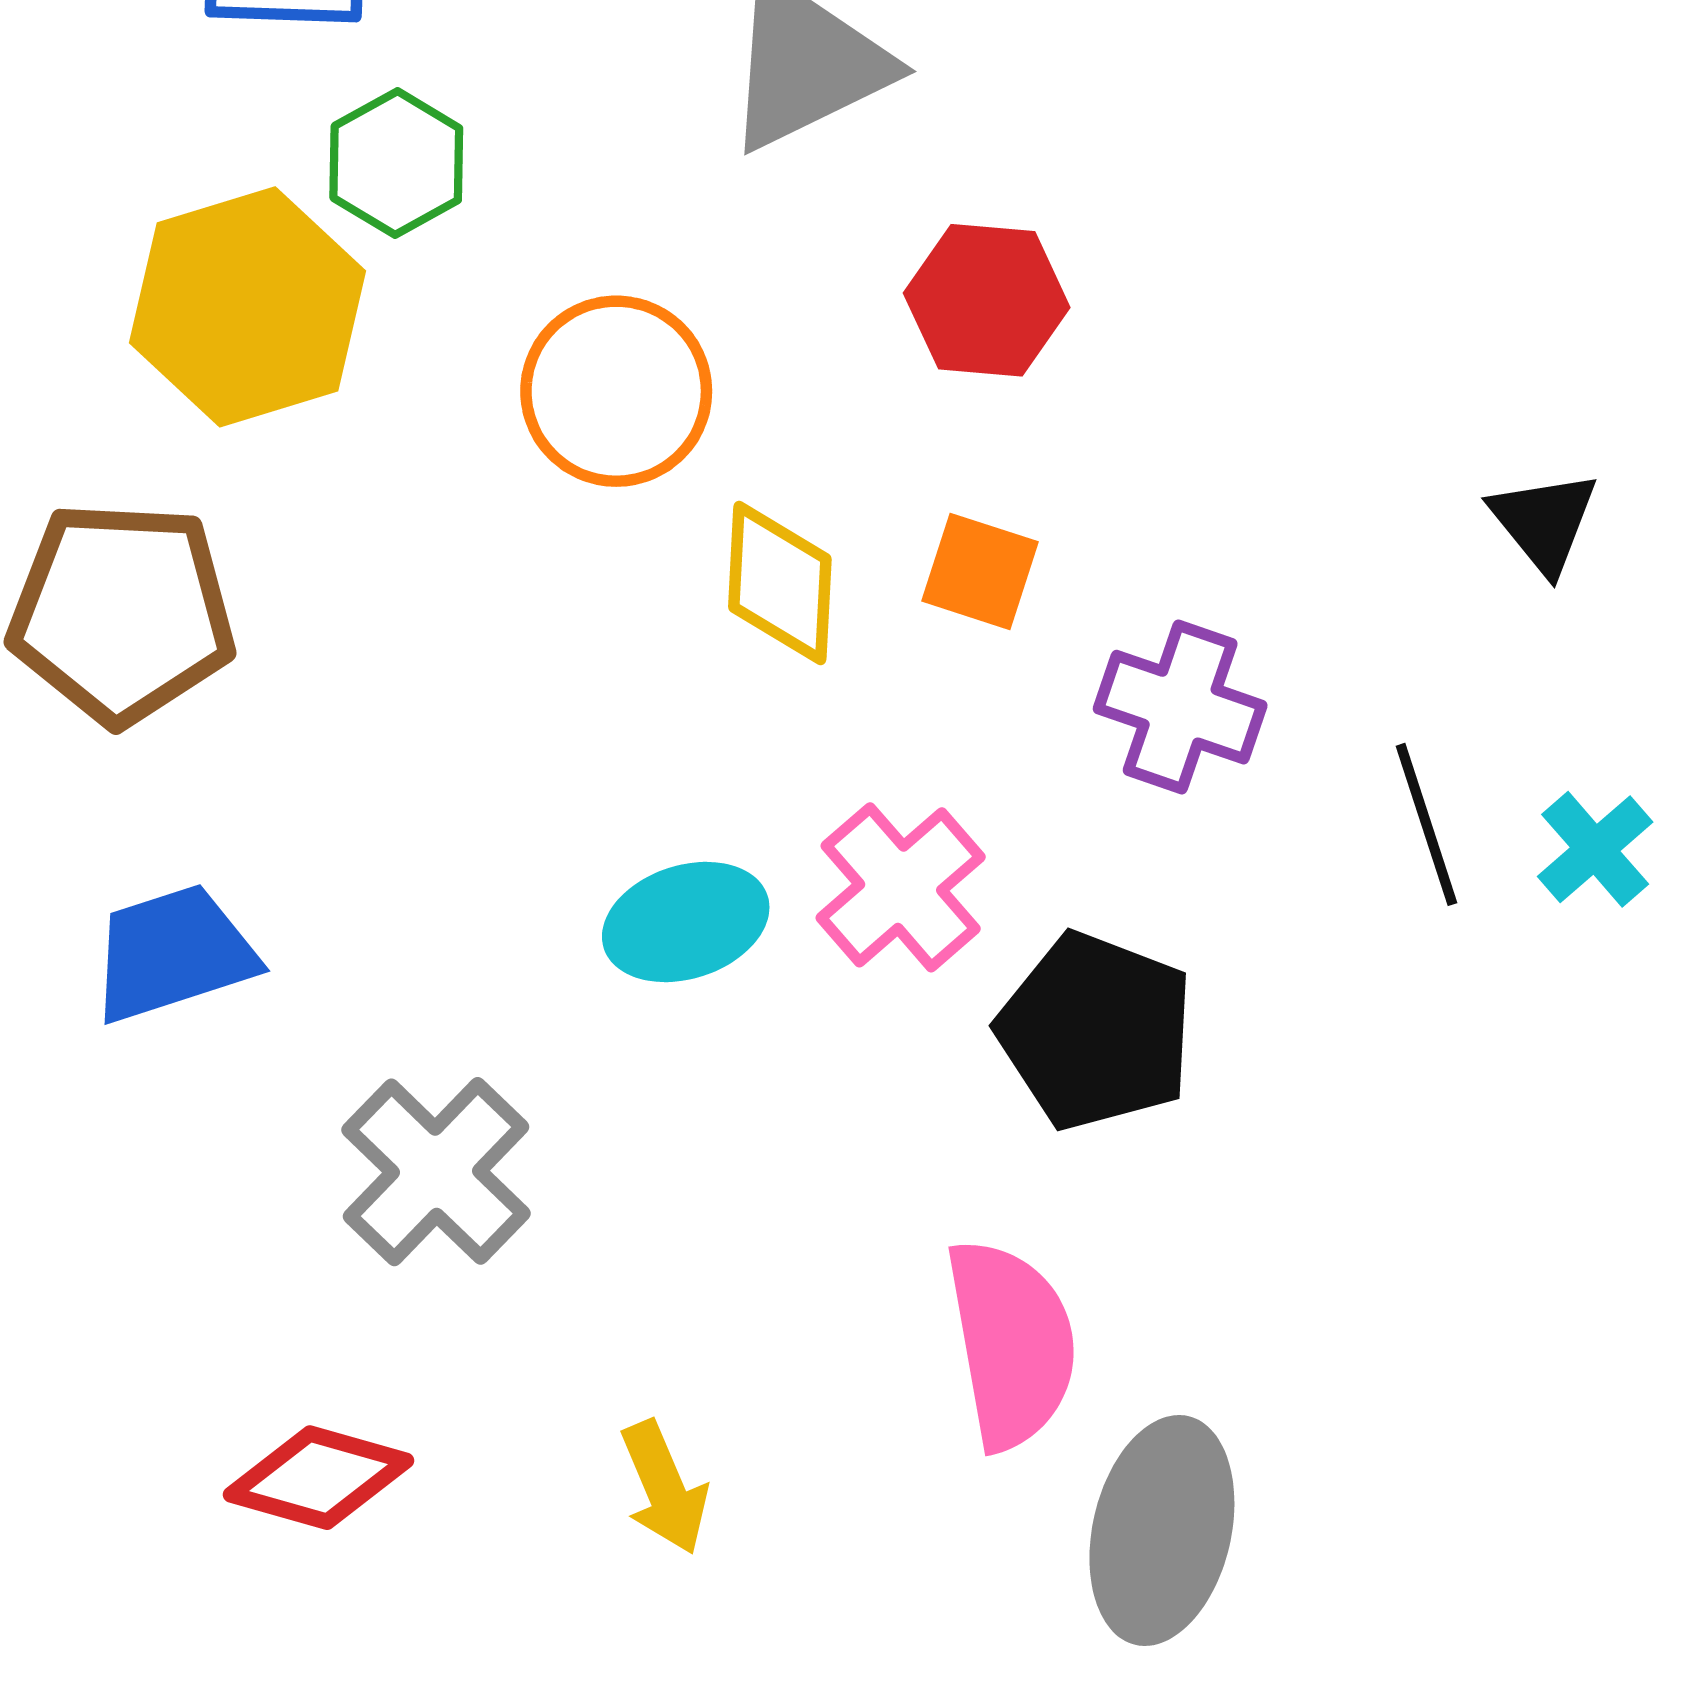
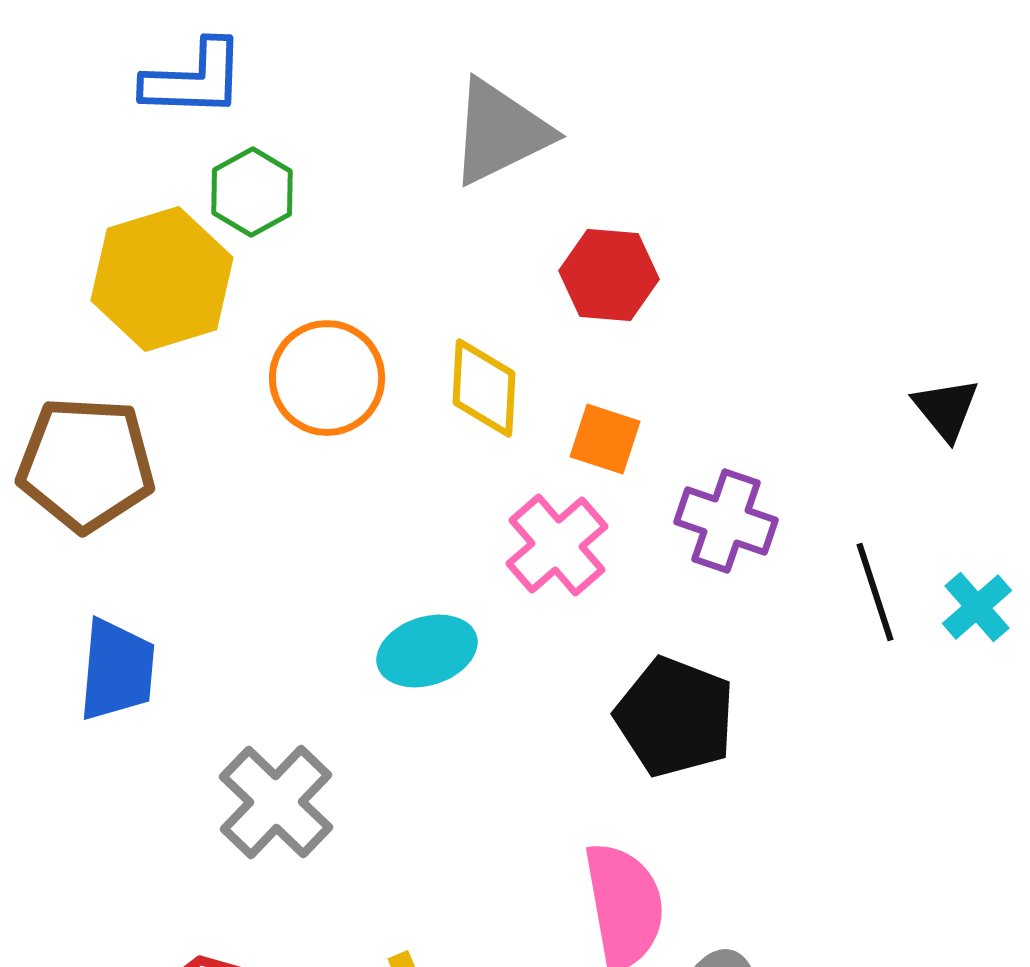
orange circle: (616, 391) -> (327, 378), moved
yellow diamond: (780, 583) -> (484, 388), moved
pink cross: (901, 887) -> (557, 545), moved
blue trapezoid: (173, 953) -> (117, 670), turned 113

